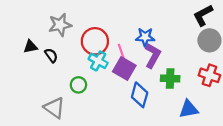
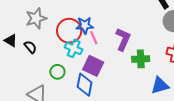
blue star: (145, 37) -> (85, 25), moved
black triangle: (30, 47) -> (11, 41), turned 48
purple square: (124, 69) -> (93, 66), moved
blue diamond: (140, 95) -> (85, 85), moved

